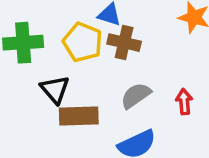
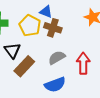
red arrow: (184, 102) -> (83, 63), size x1.5
brown rectangle: (79, 116) -> (24, 66), turned -50

